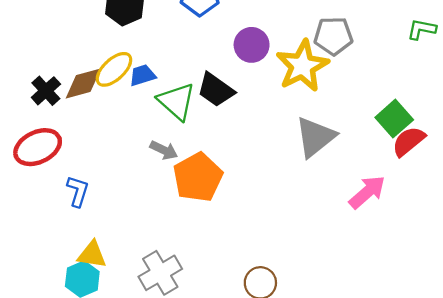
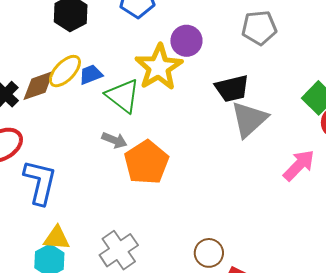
yellow star: (302, 66) -> (159, 67), moved
black trapezoid: (216, 90) -> (232, 88), moved, turned -45
blue L-shape: (78, 191) -> (40, 182), size x1.6

